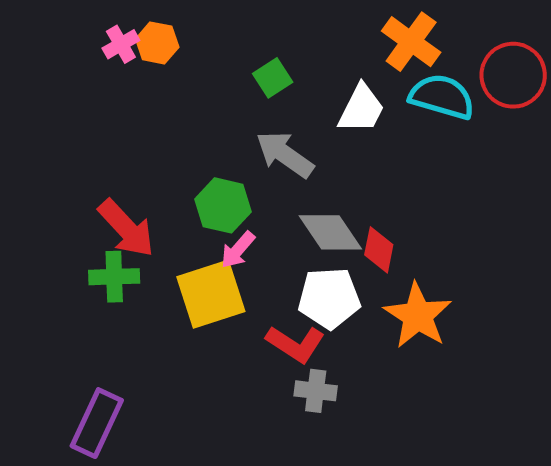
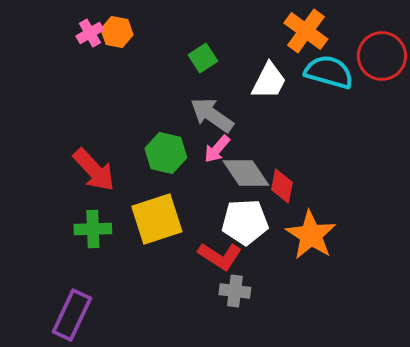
pink arrow: (238, 250) -> (217, 149), moved
green cross: (114, 277) -> (93, 229), moved

